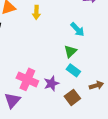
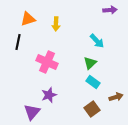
pink cross: (27, 79) -> (47, 62), moved
purple star: (51, 83) -> (49, 95), moved

